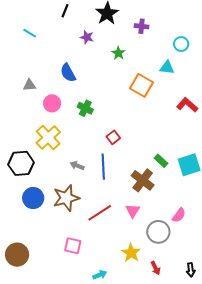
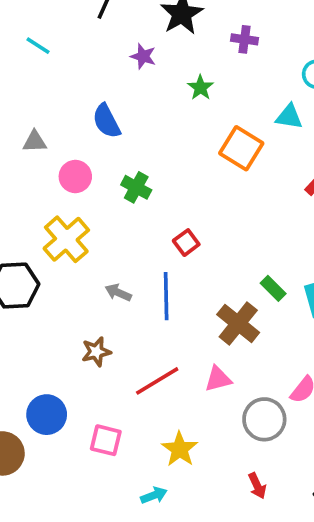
blue circle: (33, 198) -> (47, 415), moved
brown star: (66, 198) -> (96, 352), size x0.6
pink triangle: (133, 211) -> (218, 379), turned 42
yellow star: (131, 253) -> (180, 449), moved

